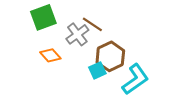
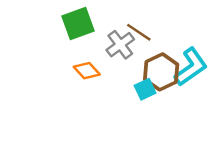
cyan L-shape: (135, 79) -> (191, 67), moved

